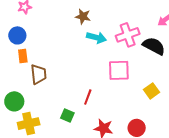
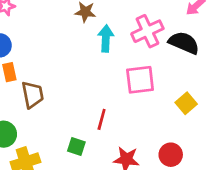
cyan arrow: (96, 38) -> (106, 38), turned -96

